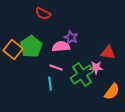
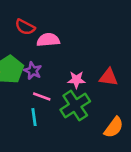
purple star: (71, 38) -> (33, 71), moved
pink semicircle: (61, 46) -> (48, 40), moved
pink star: (96, 68) -> (76, 80), moved

